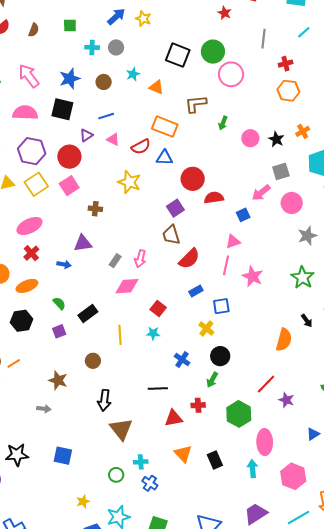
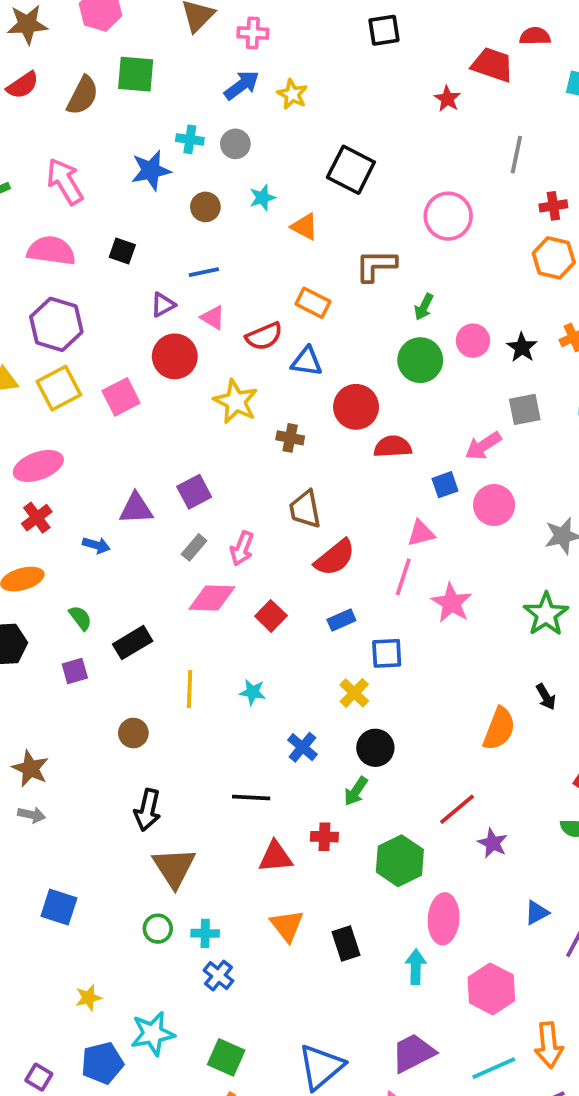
green square: (70, 26) -> (136, 74), moved, size x1.5
brown semicircle: (34, 30) -> (83, 96), size x1.5
green circle: (213, 52) -> (420, 360), moved
blue star: (70, 79) -> (151, 170), moved
black square: (62, 109) -> (122, 251), size x0.6
orange rectangle: (165, 127) -> (313, 303), size x0.7
red circle: (69, 157) -> (175, 356), moved
pink circle: (292, 203) -> (494, 505), moved
purple square: (175, 208) -> (194, 492), moved
brown cross: (95, 209) -> (290, 438), moved
red square: (158, 308) -> (271, 616), moved
brown star: (58, 380) -> (30, 768), moved
green circle: (116, 475) -> (158, 929), moved

